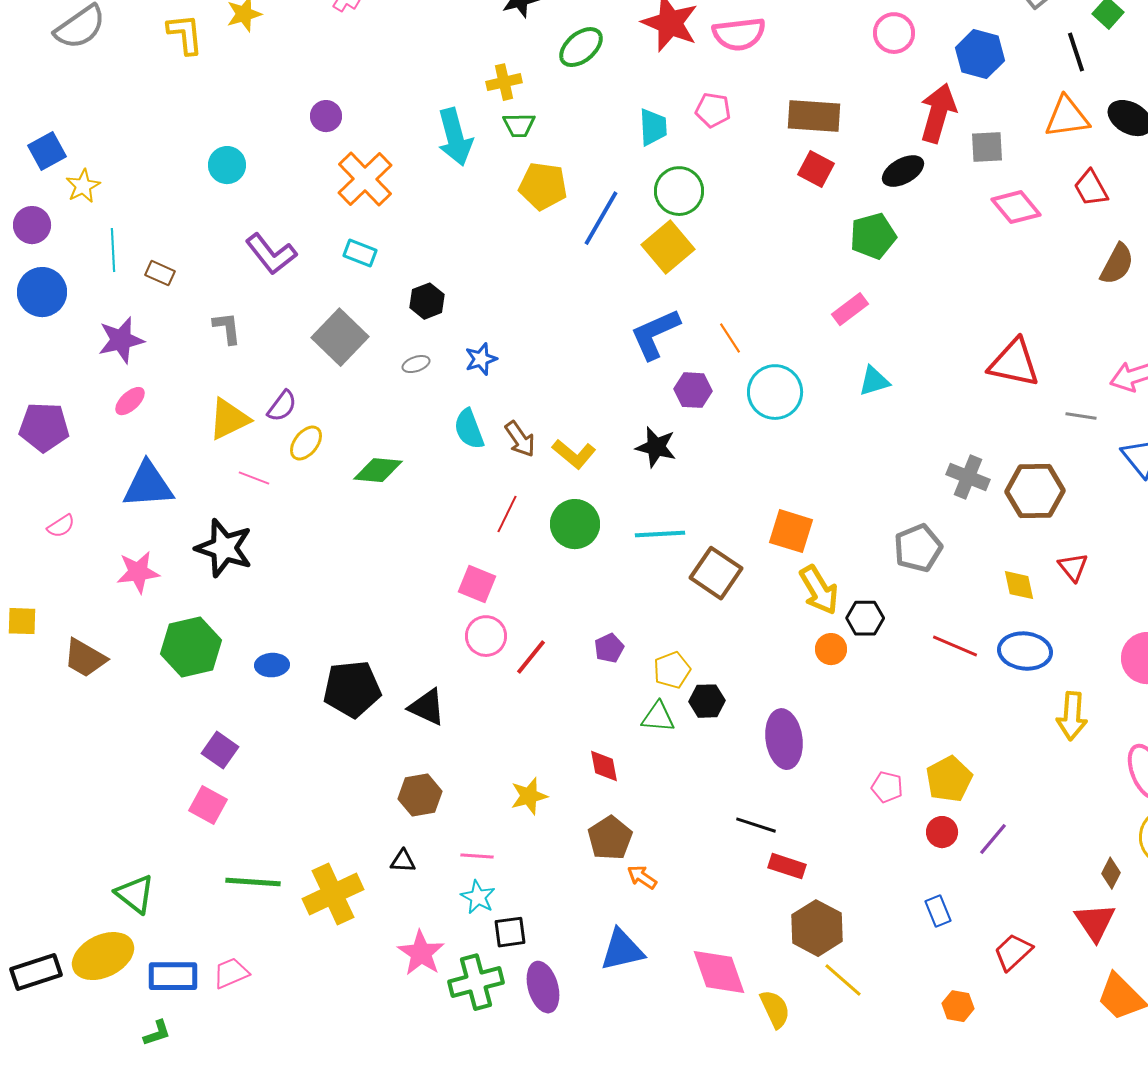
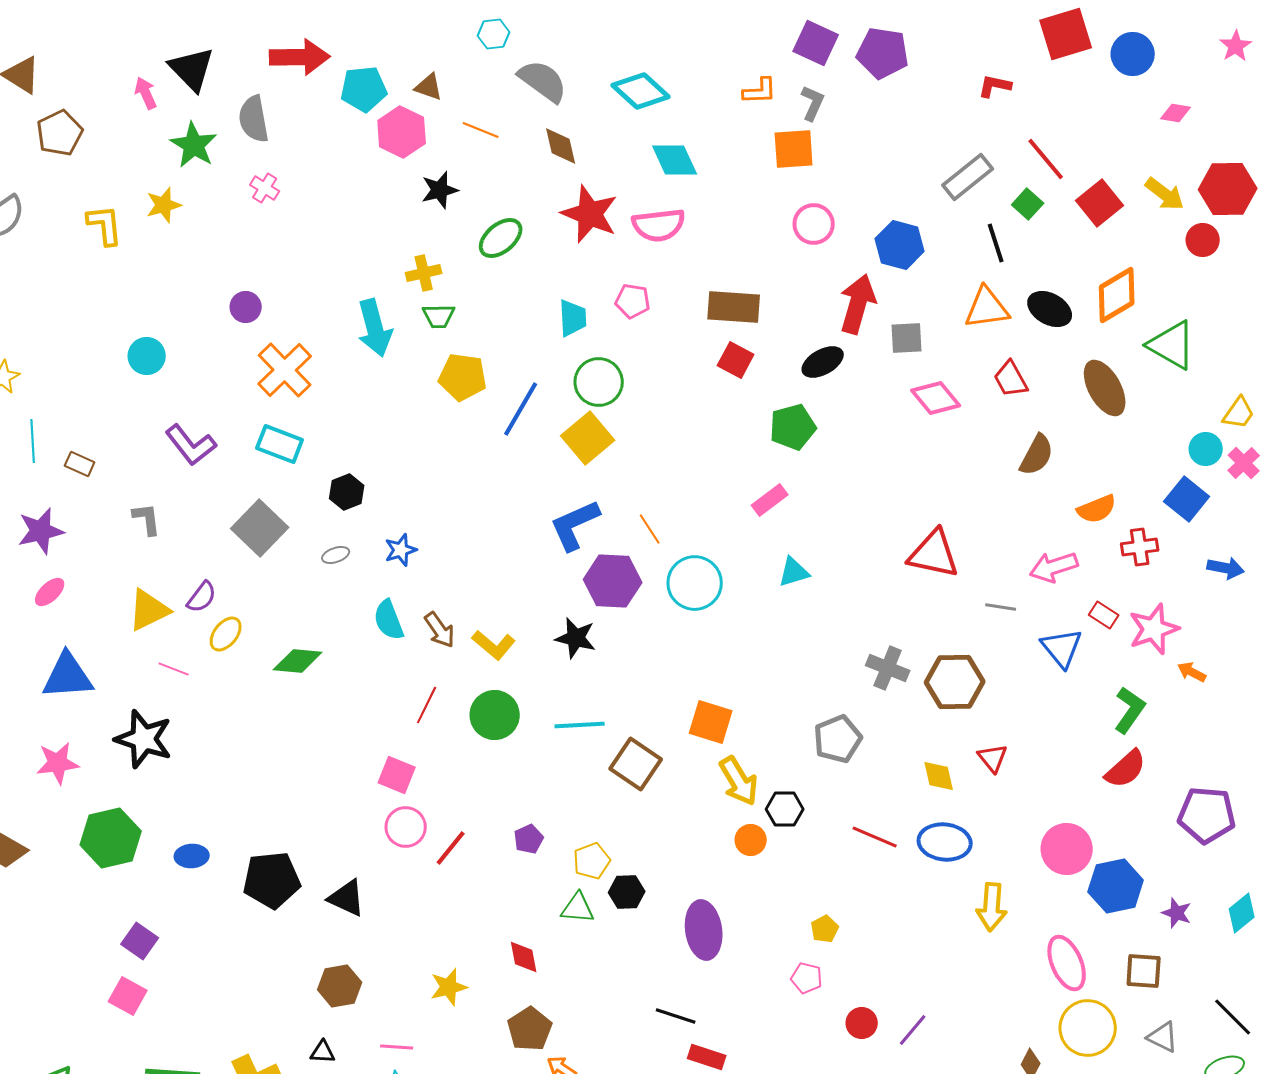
cyan rectangle: (360, 253) -> (280, 444), size x1.4
purple hexagon: (693, 390) -> (613, 581), size x1.5
yellow pentagon: (949, 779) -> (825, 929), moved, size x0.6

